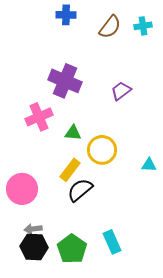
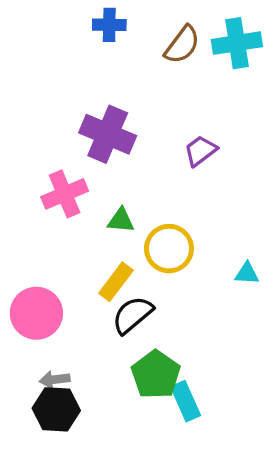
cyan cross: (143, 26) -> (237, 43), size x1.6
green pentagon: (72, 249) -> (156, 375), moved

